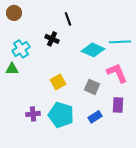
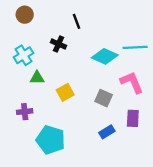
brown circle: (14, 13) -> (25, 15), moved
green triangle: (12, 69) -> (37, 78), moved
purple cross: (33, 114) -> (25, 112), moved
cyan pentagon: (61, 115) -> (51, 140), moved

